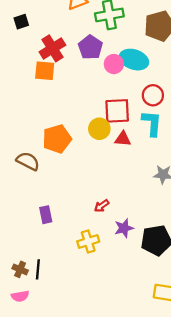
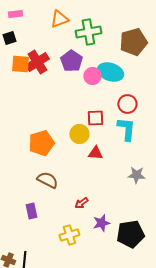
orange square: (45, 71) -> (20, 64), moved
red square: (117, 111) -> (95, 118), size x0.7
red triangle: (123, 139) -> (95, 153), moved
brown semicircle: (28, 161) -> (47, 180), moved

